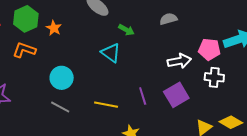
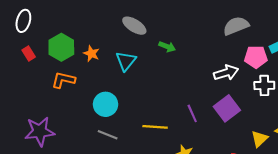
gray semicircle: (168, 19) -> (236, 26), moved, size x1.4
cyan triangle: (111, 53) -> (126, 61), moved, turned 40

